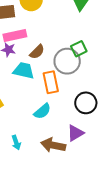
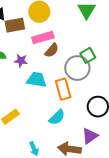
pink rectangle: (15, 35) -> (43, 37), moved
brown semicircle: (37, 52) -> (52, 50), moved

